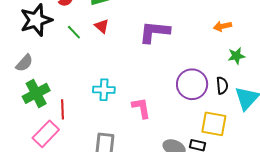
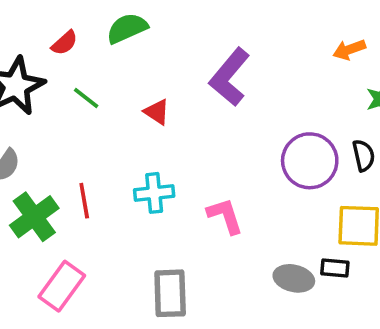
red triangle: (102, 26) -> (157, 112), moved
purple L-shape: (154, 32) -> (230, 77), turned -48
red line: (63, 109) -> (84, 201), moved

